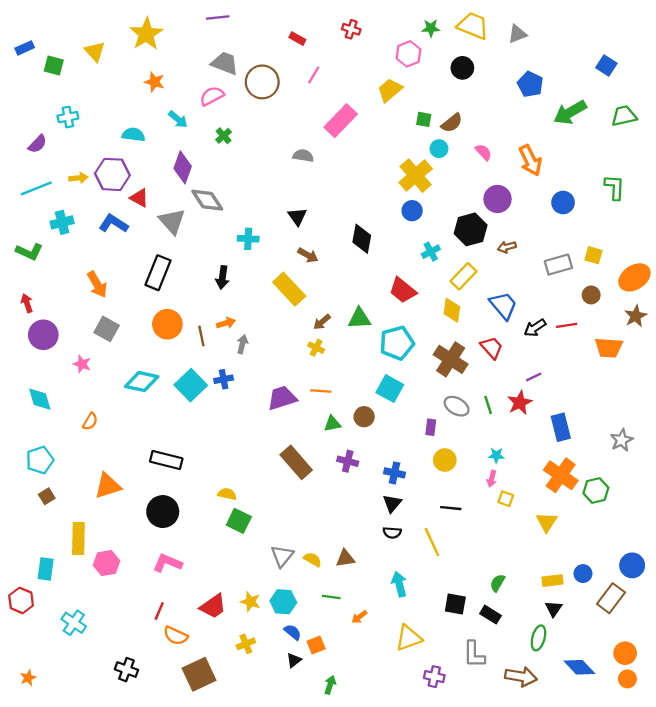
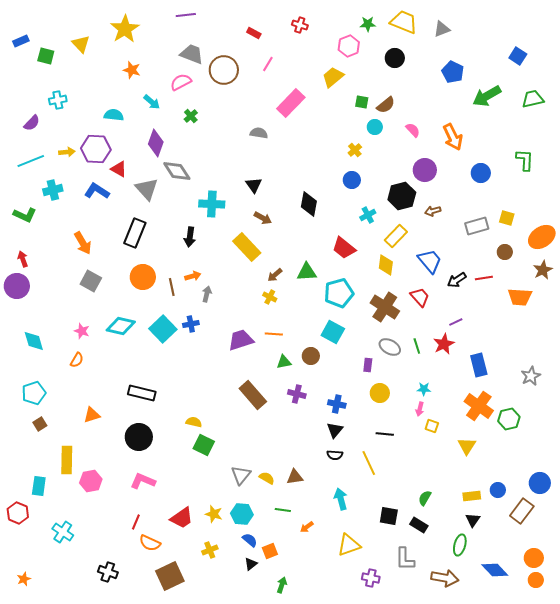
yellow cross: (416, 176) -> (355, 150), size x0.5
cyan cross: (248, 239) -> (212, 204), size x1.4
purple circle: (43, 335) -> (17, 286), moved
pink star: (82, 364) -> (82, 331), moved
orange triangle: (108, 486) -> (92, 415), size x0.7

